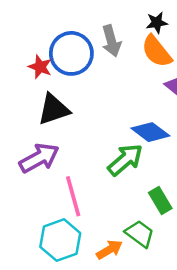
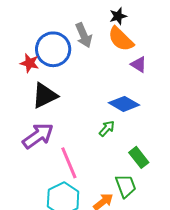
green arrow: (125, 160) -> (107, 129), size x0.6
green trapezoid: (140, 234) -> (126, 186), turned 40

